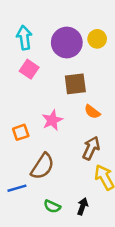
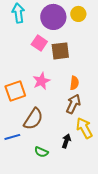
pink square: (29, 69) -> (39, 43), moved
orange semicircle: (92, 112) -> (74, 83), moved, turned -120
orange square: (21, 132) -> (15, 91), size x1.5
black arrow: (83, 206) -> (66, 141), moved

